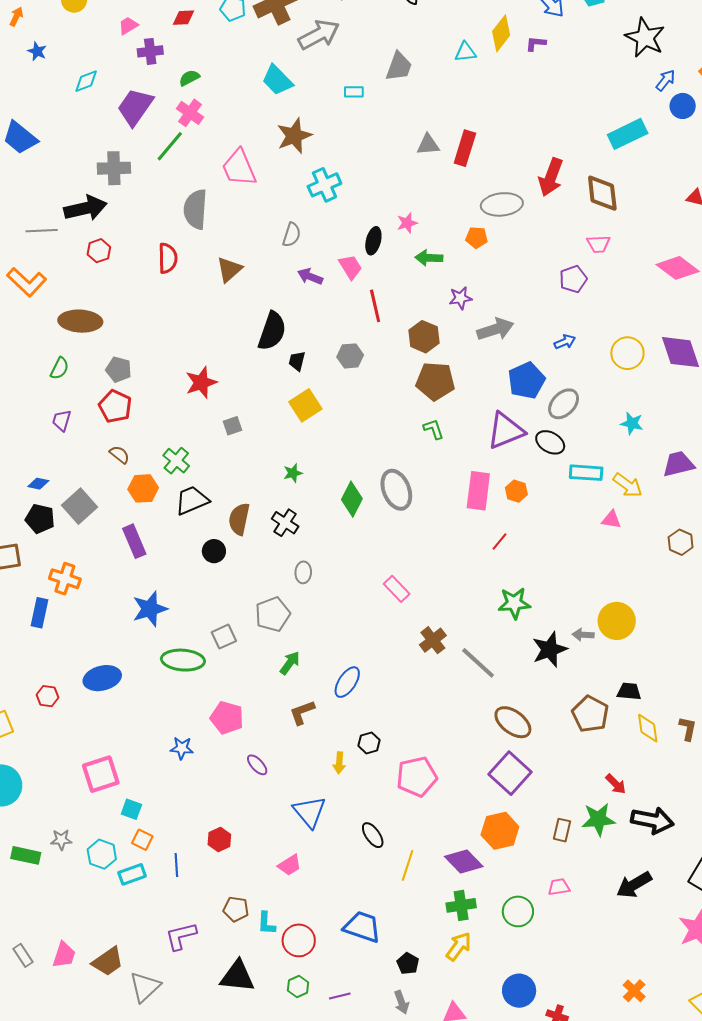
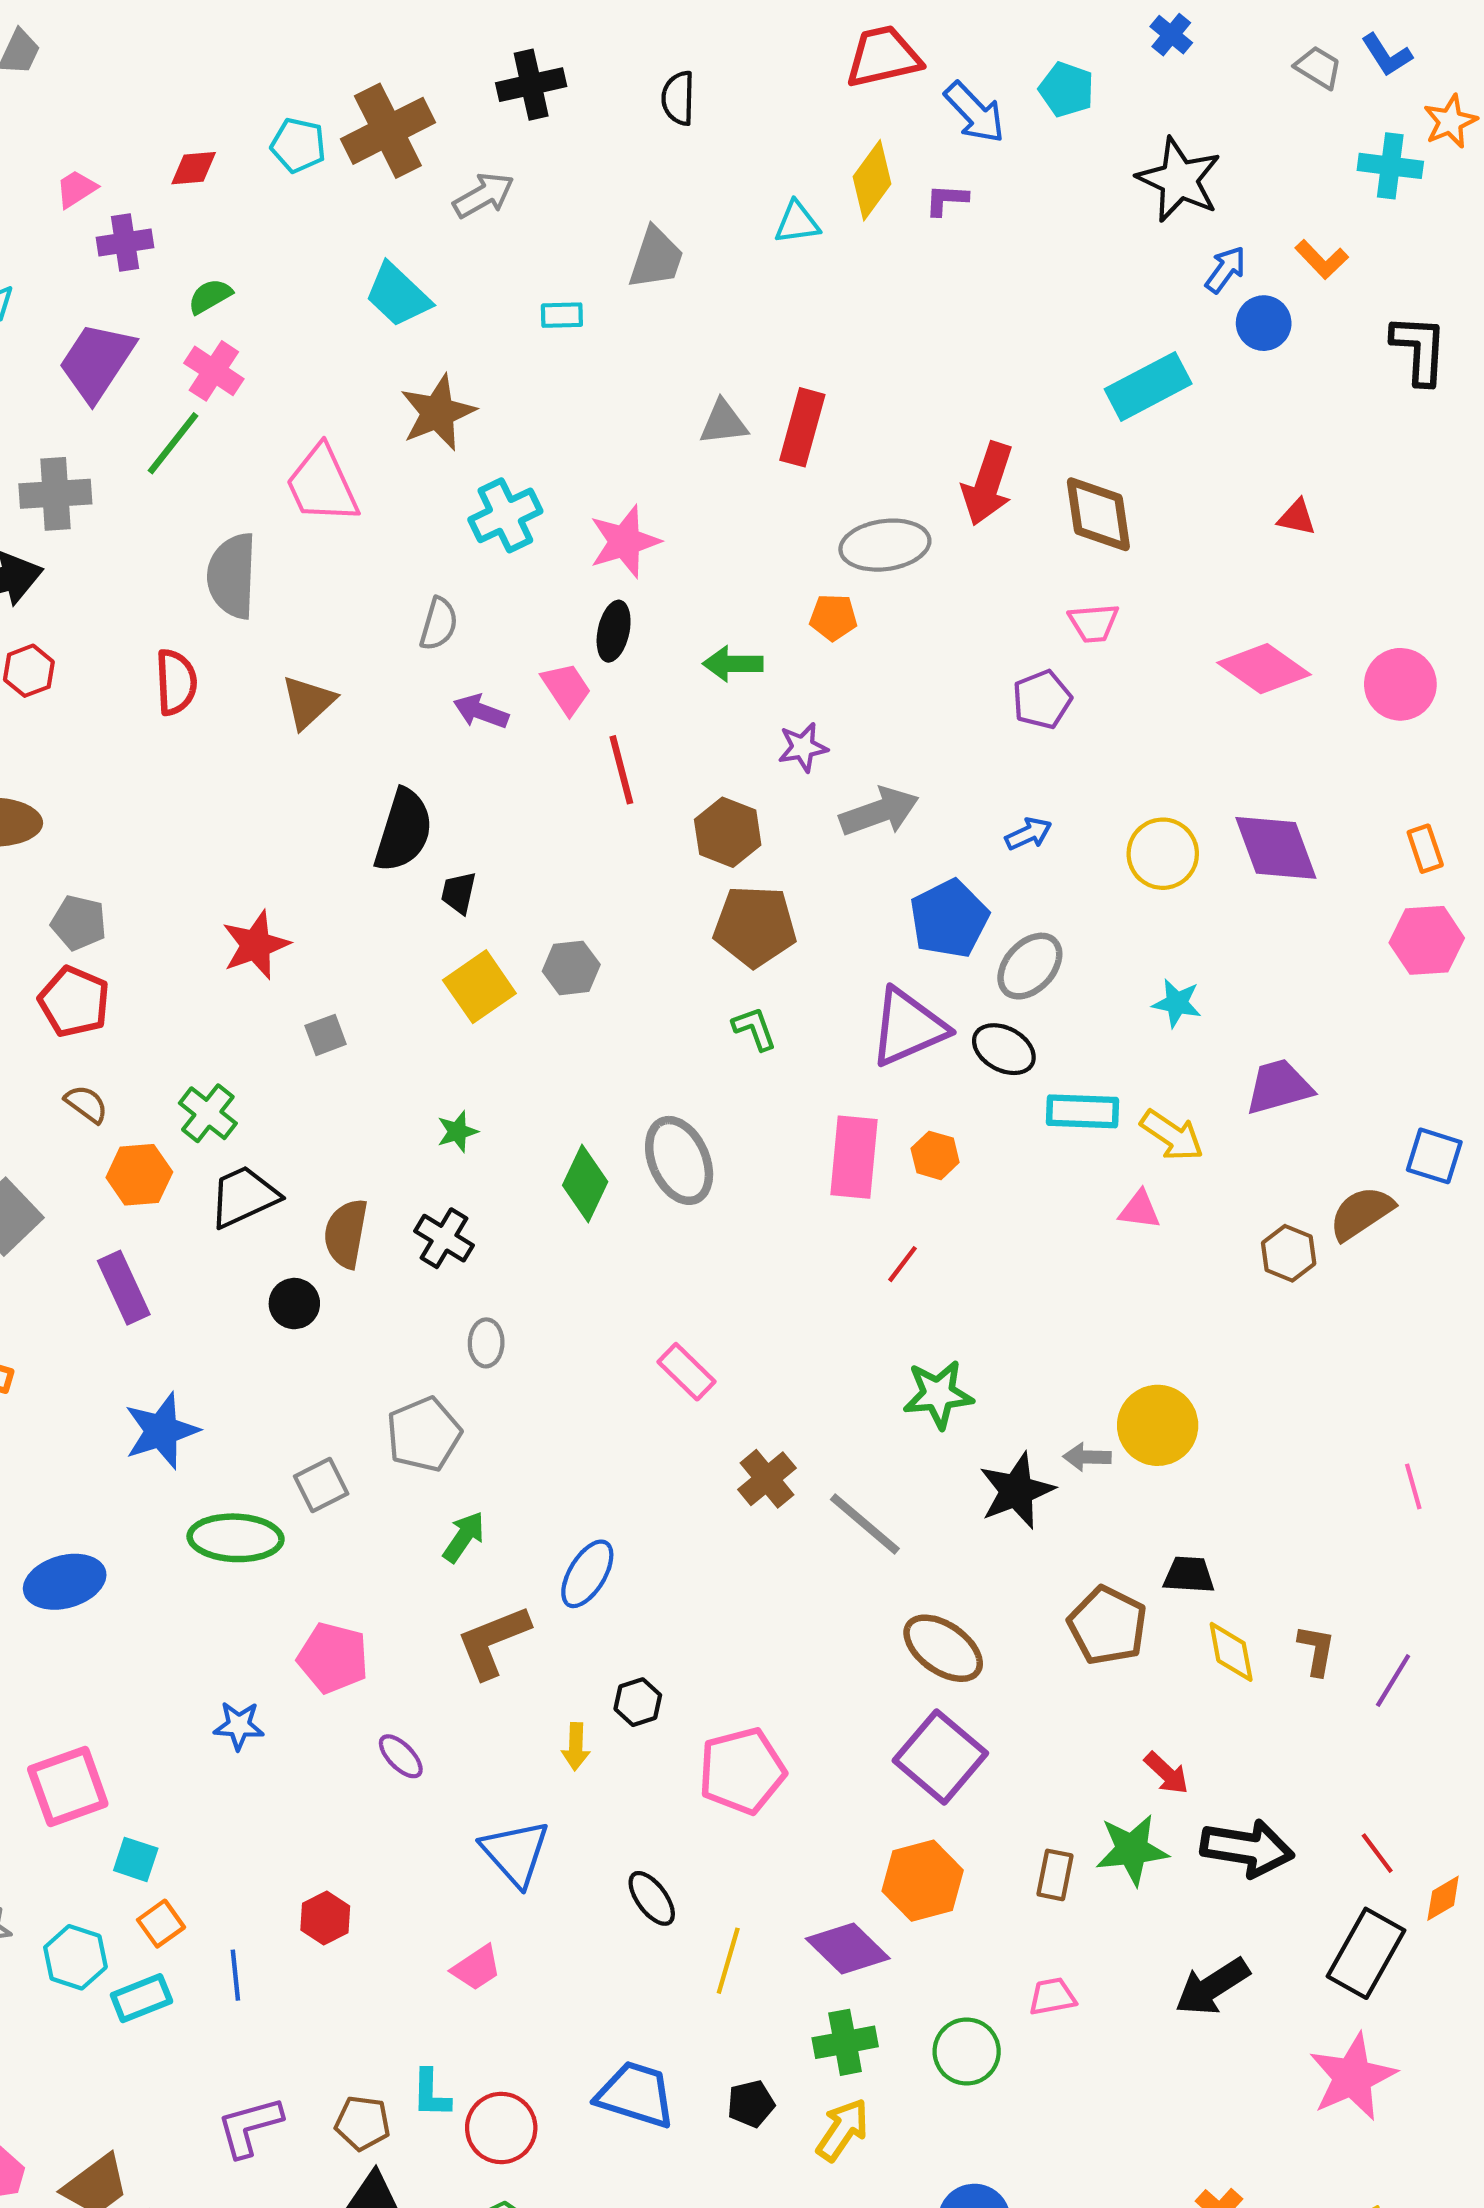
gray arrow: (319, 35) -> (484, 195), size x0.7
pink star: (407, 223) -> (625, 542), moved, size x1.6
gray hexagon: (350, 356) -> (571, 968), moved
brown L-shape: (302, 712) -> (493, 1642), size x1.4
orange square: (142, 840) -> (161, 1924), turned 30
brown pentagon: (236, 909) -> (363, 2123), moved
black pentagon: (408, 964) -> (751, 2104), moved, turned 30

